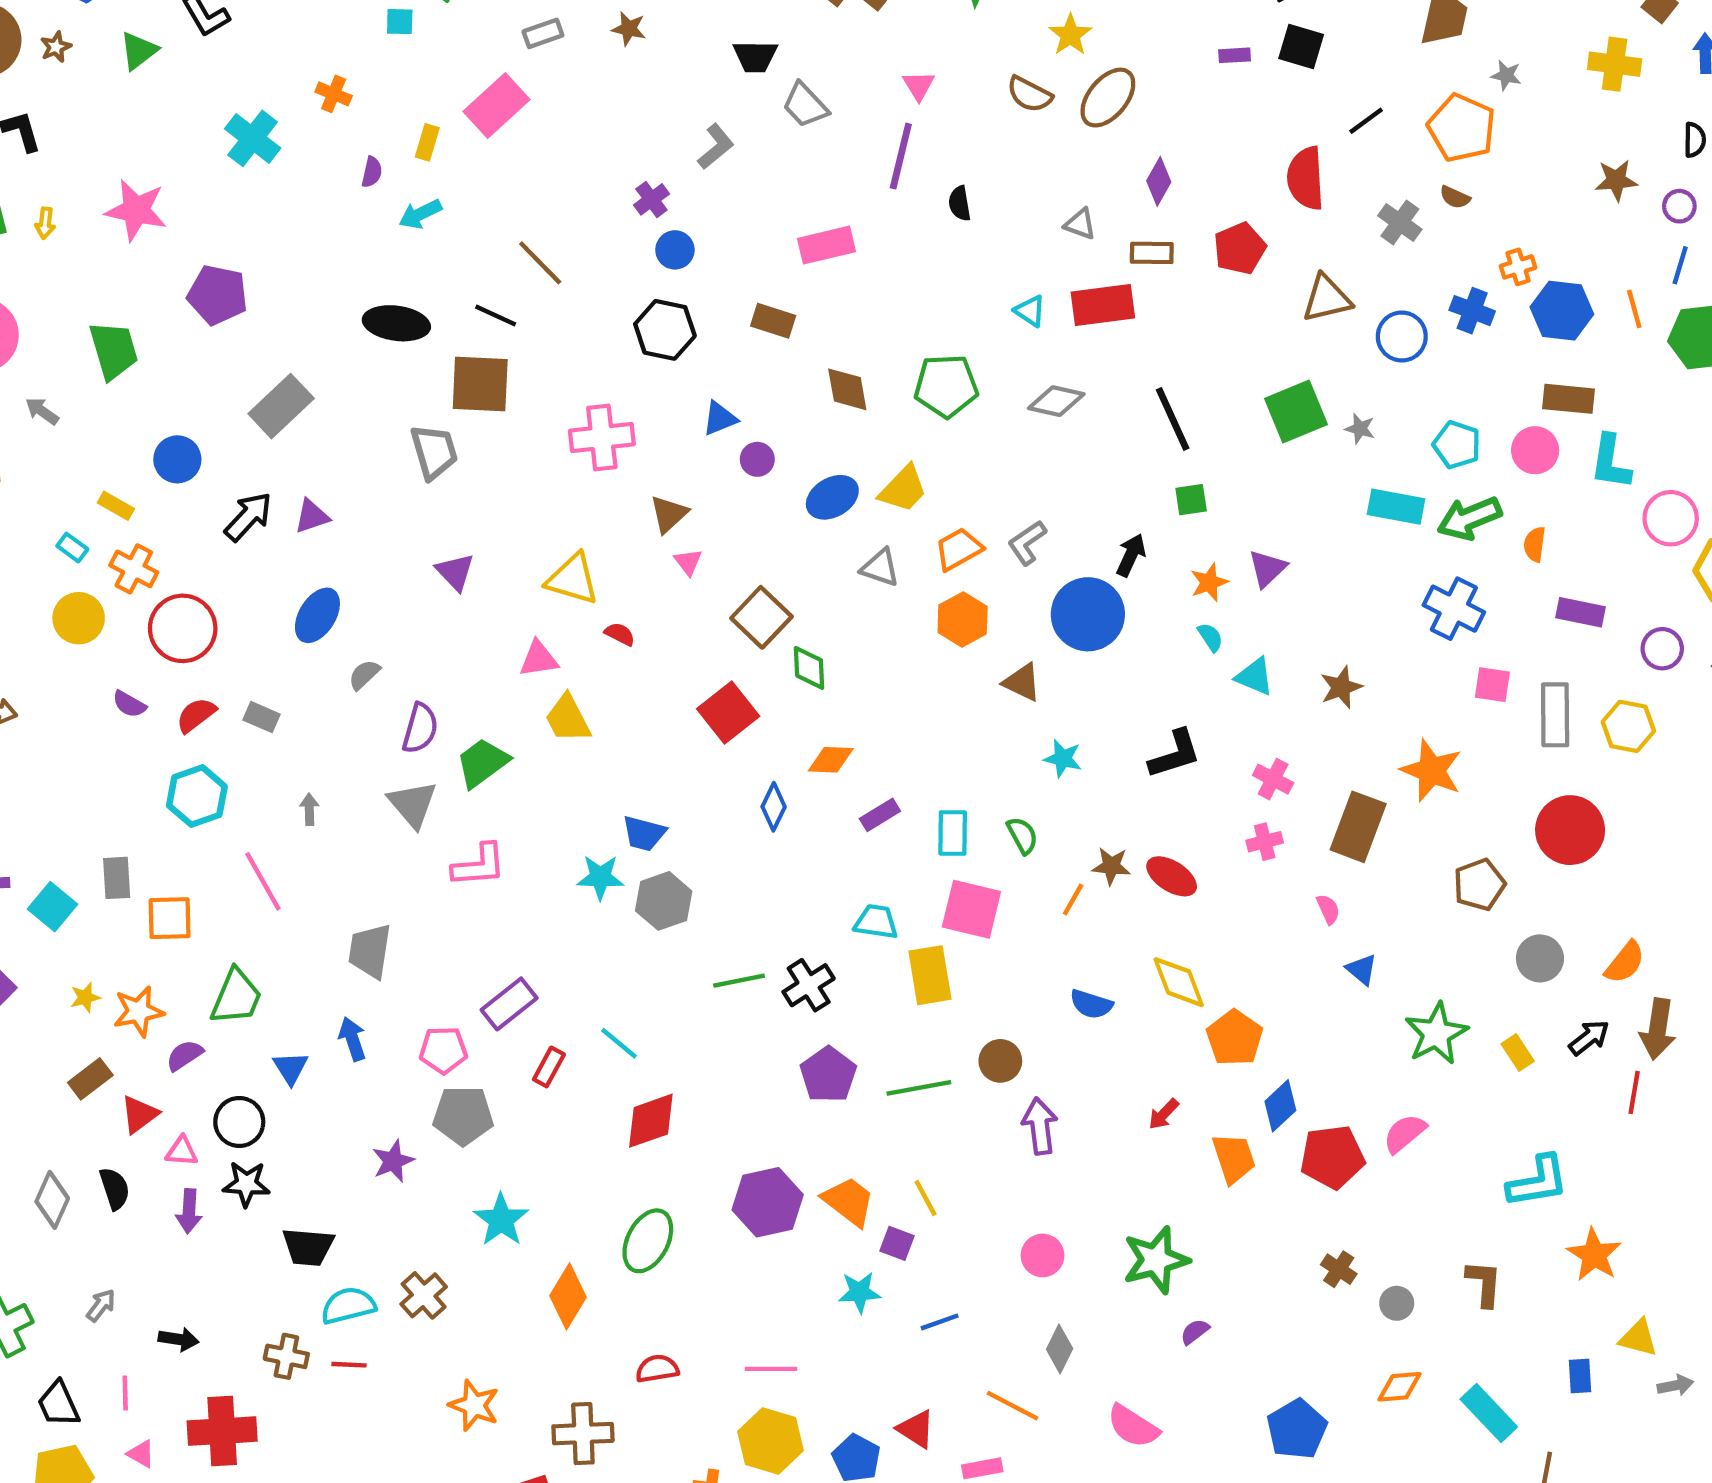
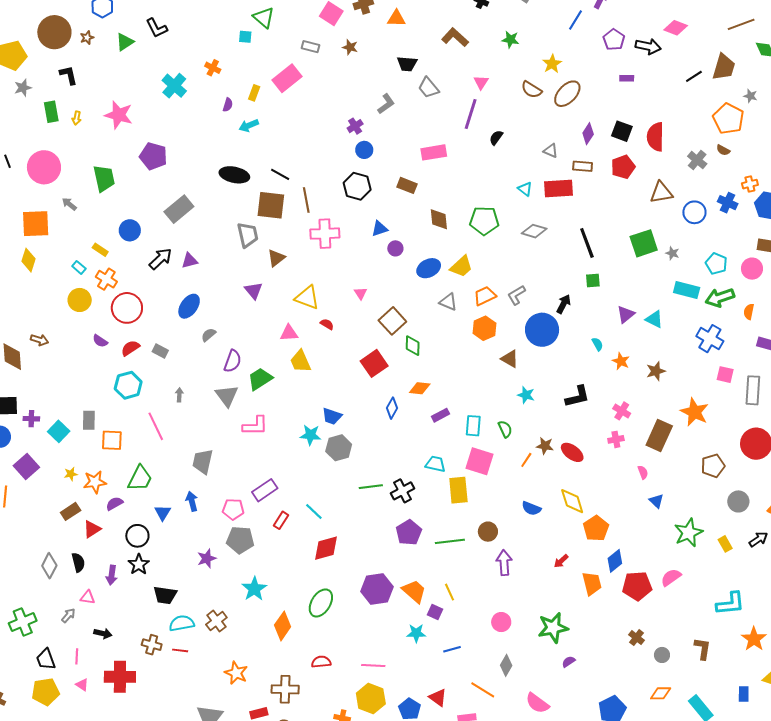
gray rectangle: (543, 33) -> (311, 47), turned 30
black square: (1301, 46) -> (622, 131), moved
black line: (1366, 121) -> (694, 76), moved
black semicircle: (960, 203) -> (496, 138), turned 42
brown line: (540, 263) -> (306, 200), moved, turned 30
brown triangle: (669, 514) -> (276, 258), moved
orange star: (1209, 582) -> (621, 361), moved, turned -30
cyan triangle: (1255, 677) -> (654, 319), moved
pink triangle: (182, 1151) -> (88, 597), moved
black star: (246, 1184) -> (139, 564), turned 30

